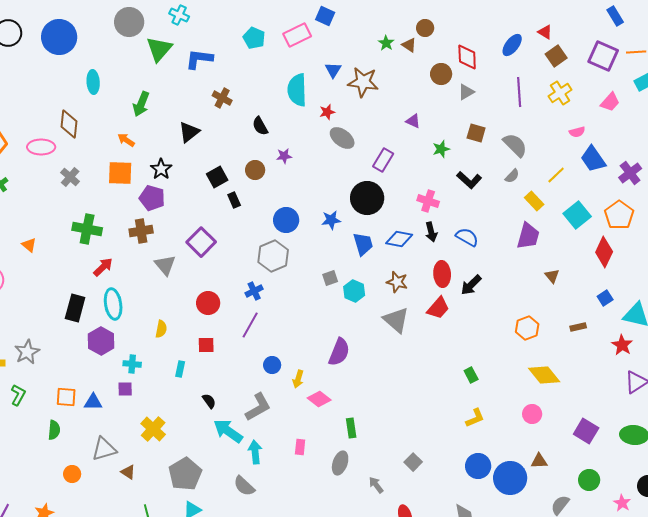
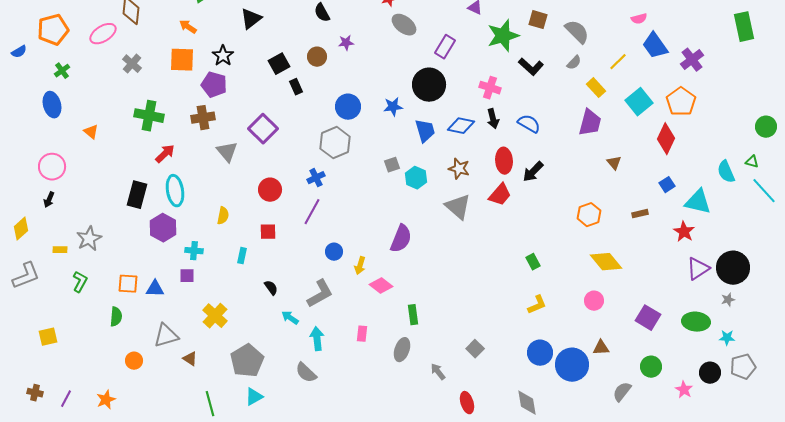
pink ellipse: (41, 147) -> (103, 34), turned -32
green star: (441, 149) -> (503, 36), size x1.8
cyan arrow: (228, 431) -> (290, 318), size x0.6

